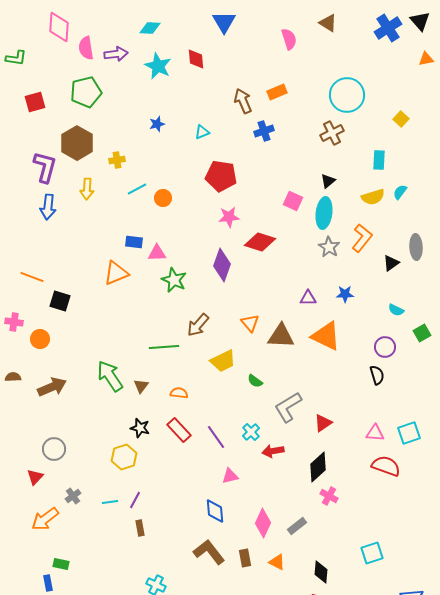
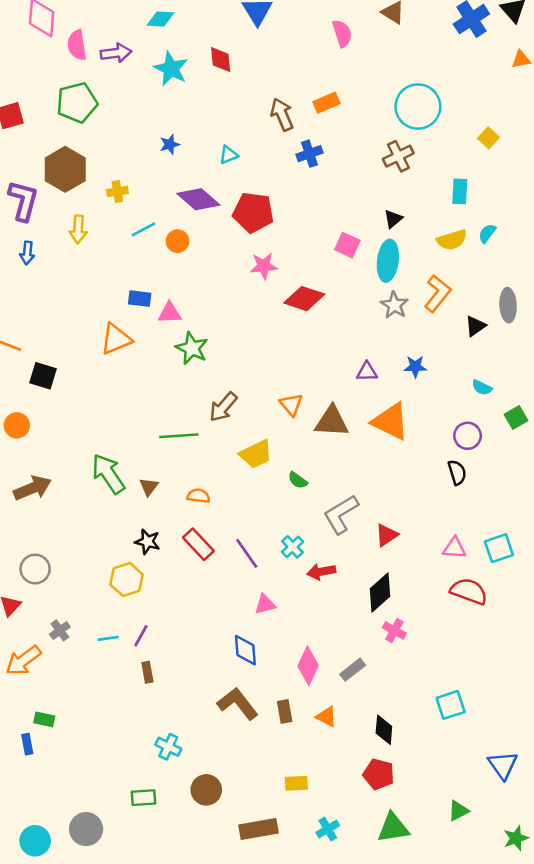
blue arrow: (48, 207) -> (27, 253), size x0.7
purple diamond: (222, 265) -> (198, 199), moved, turned -68

